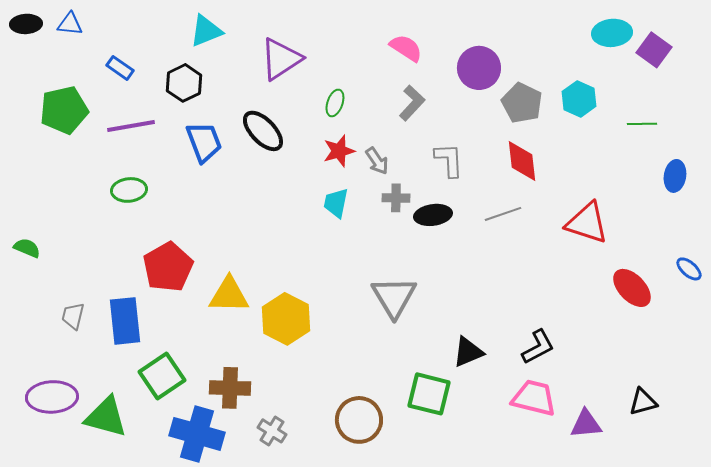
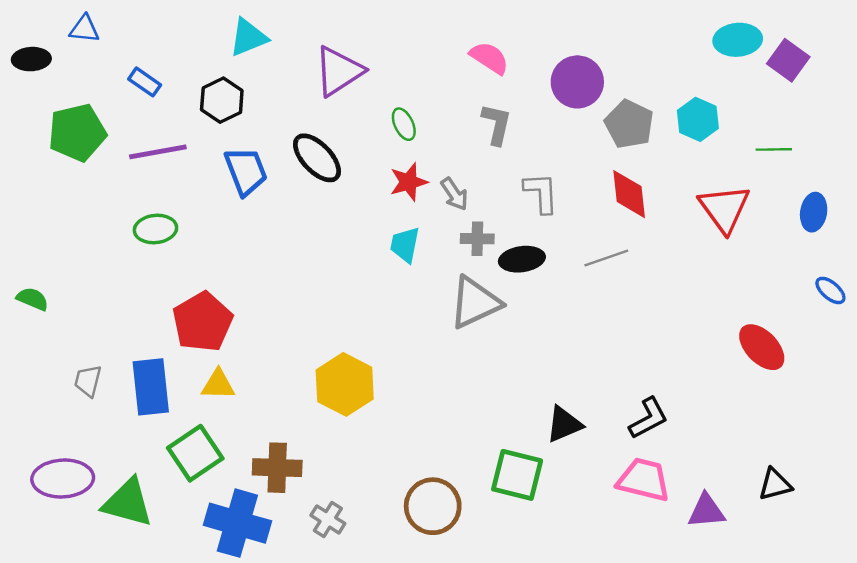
black ellipse: (26, 24) -> (31, 59), moved
green ellipse: (335, 103) -> (404, 124), turned -44
gray L-shape: (412, 103) -> (497, 124), turned -30
red triangle: (587, 223) -> (724, 209), moved, turned 36
blue ellipse: (689, 269) -> (830, 290), moved
yellow triangle: (229, 295) -> (218, 384), moved, size x0.7
gray triangle: (394, 297) -> (475, 303), moved, turned 36

